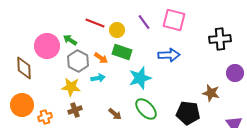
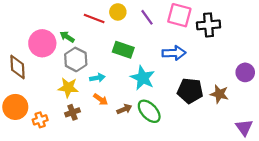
yellow circle: (117, 30) -> (118, 12), moved
black cross: (220, 39) -> (209, 25), moved
orange arrow: (101, 58) -> (101, 99), moved
cyan star: (140, 78) -> (143, 78), turned -30
black pentagon: (188, 113) -> (190, 91), moved
brown arrow: (115, 114) -> (124, 109), moved, turned -64

